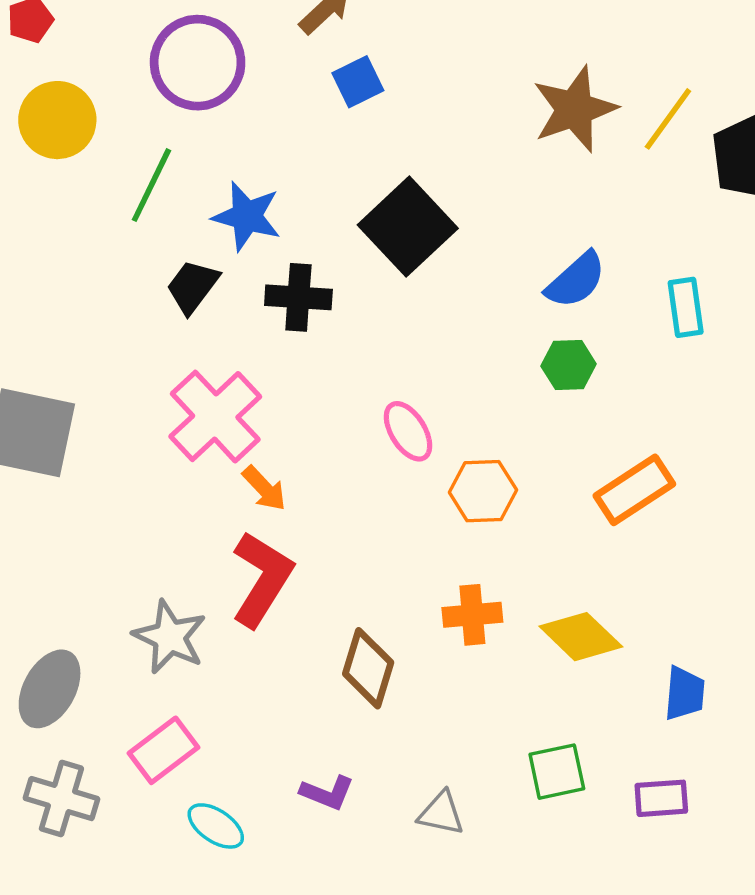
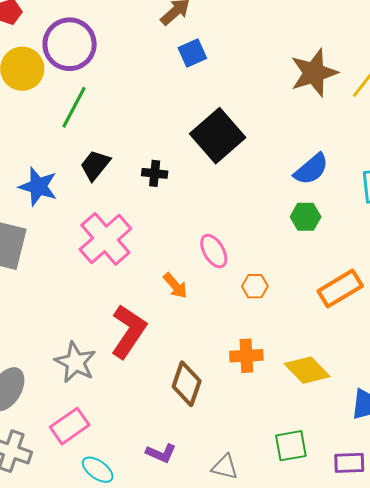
purple circle: (198, 63) -> (70, 44), moved
blue star: (247, 216) -> (38, 186), moved
black cross: (298, 297) -> (155, 173), size x0.7
orange arrow: (264, 488) -> (175, 286), moved
orange hexagon: (483, 491) -> (255, 286), size x0.7

